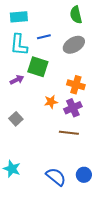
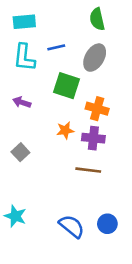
gray ellipse: (74, 45) -> (95, 58), turned -30
green square: (38, 67) -> (66, 86), moved
purple arrow: (17, 80) -> (22, 102), turned -136
purple cross: (73, 108) -> (93, 138), turned 30

